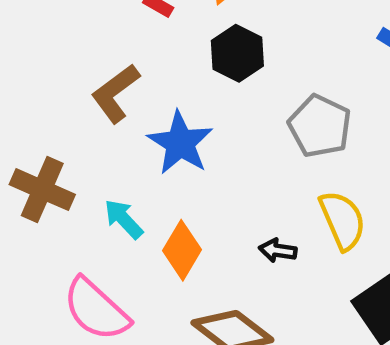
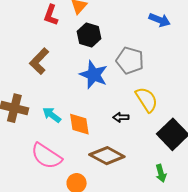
blue star: (180, 143) -> (94, 75), moved
orange diamond: (182, 250) -> (79, 124), turned -30

